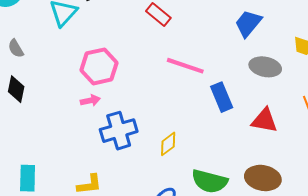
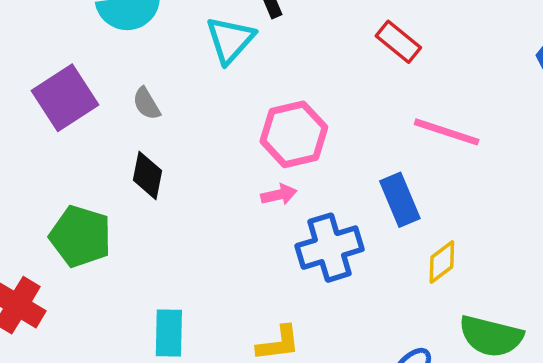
blue rectangle: (222, 97) -> (400, 200), moved
yellow diamond: (168, 144) -> (442, 262), moved

